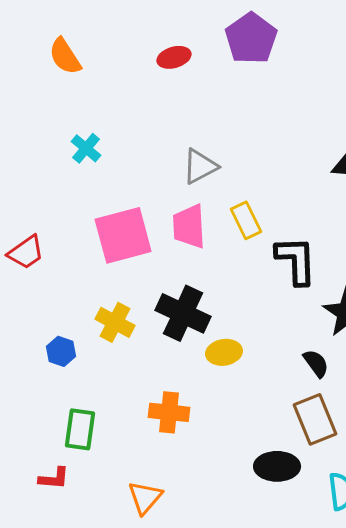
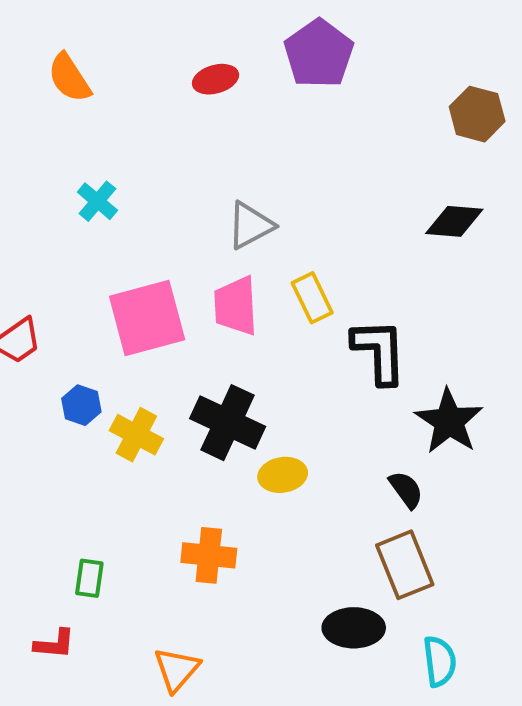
blue hexagon: (61, 351) -> (81, 405), moved
green rectangle: (80, 429) -> (89, 578), size x0.7

